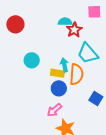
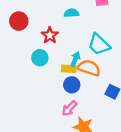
red star: (74, 30) -> (50, 35), moved
cyan arrow: (64, 65) -> (75, 59), turned 40
orange semicircle: (76, 74) -> (89, 68), turned -70

